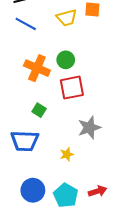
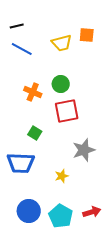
orange cross: (37, 68) -> (33, 92), size x0.7

